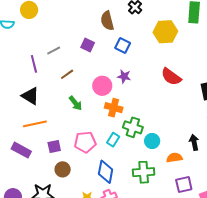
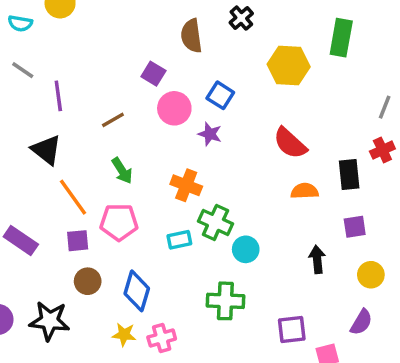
blue square: (123, 45) -> (220, 95), moved
gray line: (54, 51) -> (23, 70), moved, turned 56
pink circle: (102, 86) -> (174, 108), moved
orange line: (35, 124) -> (73, 197), moved, turned 60
cyan rectangle: (113, 140) -> (179, 240), turned 40
pink pentagon: (85, 142) -> (119, 222), moved
orange semicircle: (174, 158) -> (305, 191), moved
blue diamond: (106, 172) -> (137, 291), moved

